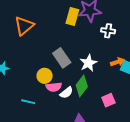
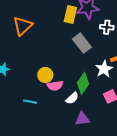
gray rectangle: (62, 58) -> (82, 43), moved
white star: (88, 63) -> (104, 69), moved
white semicircle: (66, 93) -> (72, 98), moved

